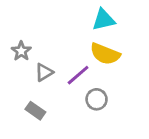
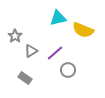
cyan triangle: (104, 20) -> (58, 18), moved
yellow semicircle: (105, 54) -> (83, 30), moved

